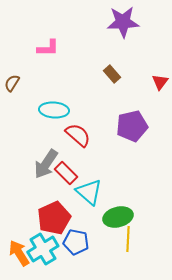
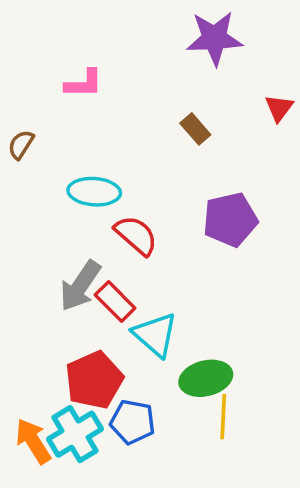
red triangle: (160, 82) -> (279, 108), moved

